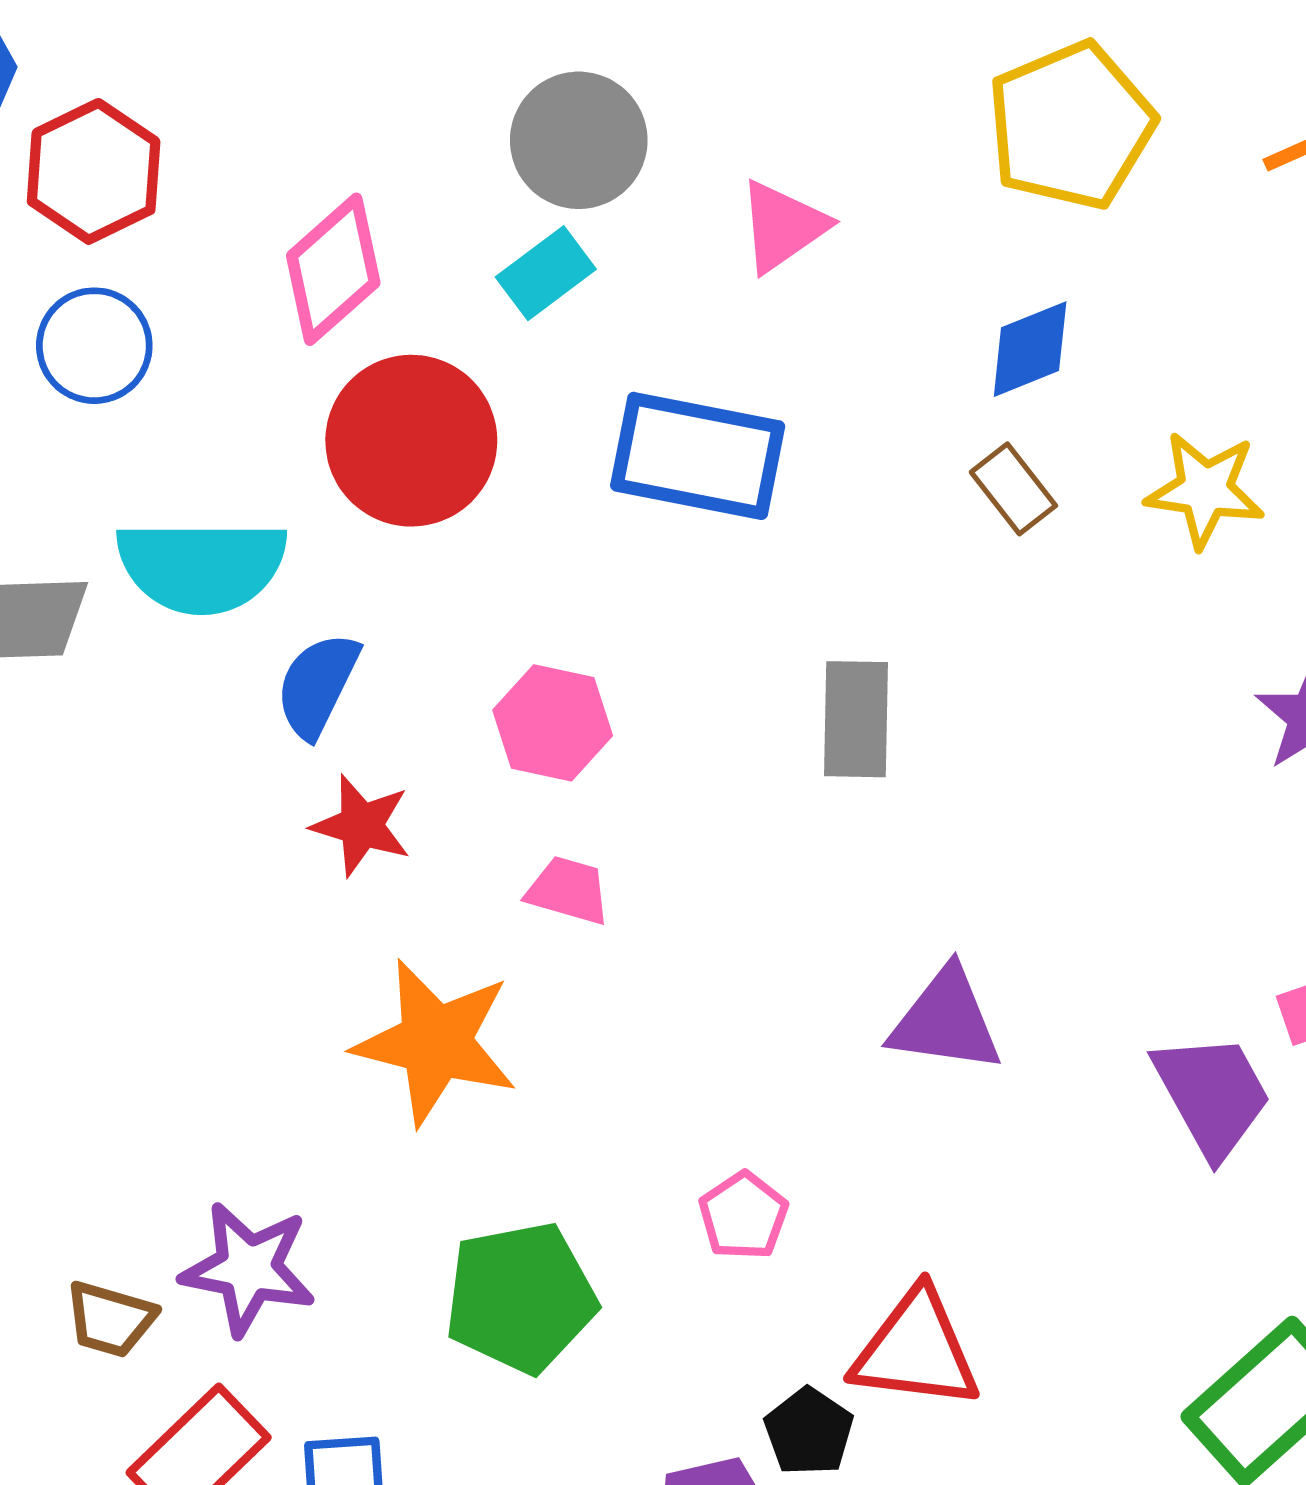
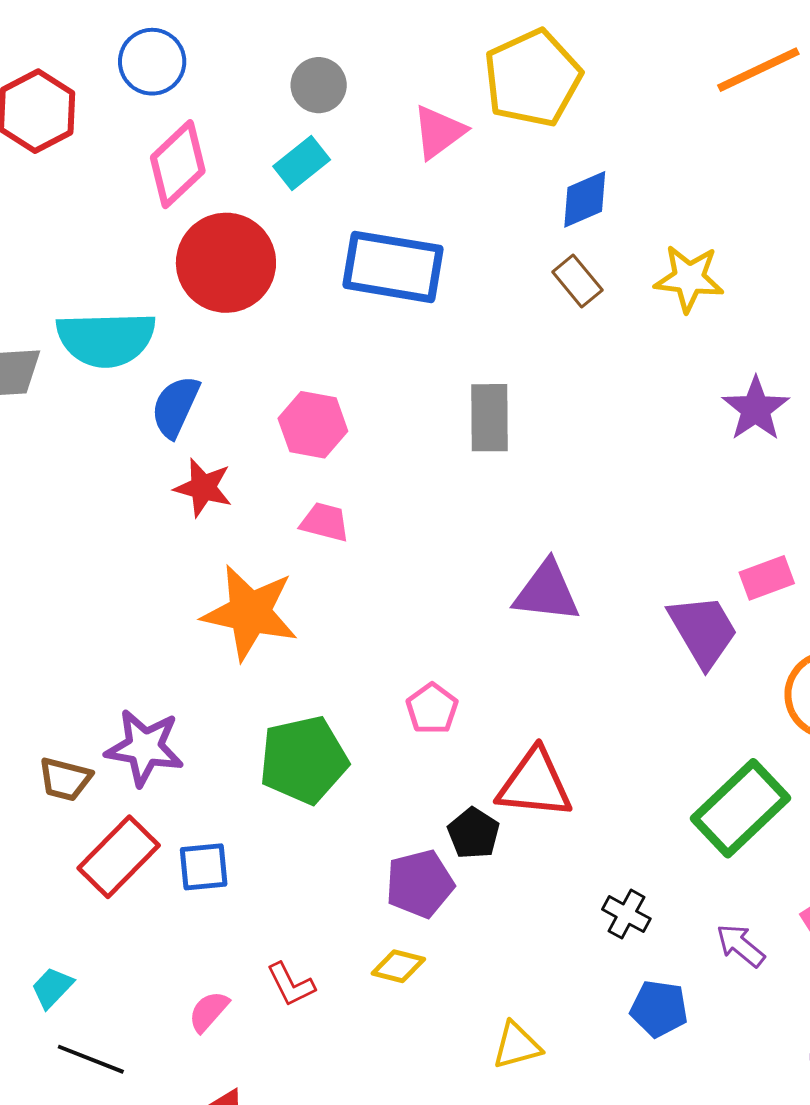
yellow pentagon: (1071, 126) -> (533, 78), moved
gray circle: (579, 140) -> (319, 85), size x0.7
blue circle: (94, 346) -> (152, 62), moved

